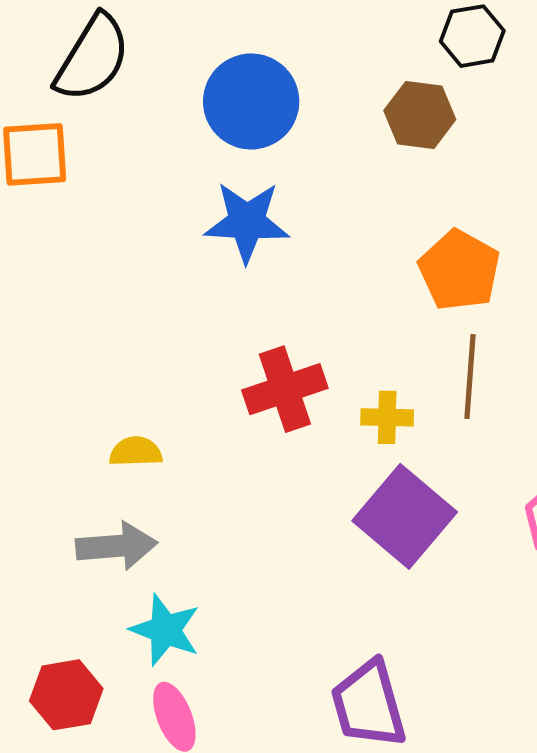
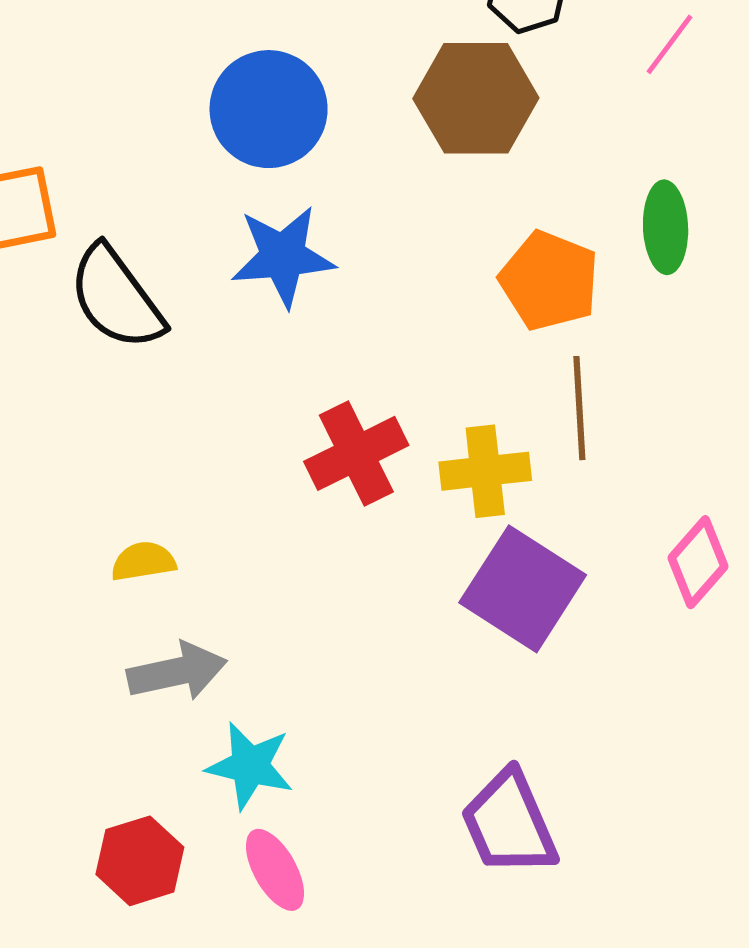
black semicircle: (92, 58) -> (116, 298), moved, turned 120
brown hexagon: (420, 115) -> (476, 98), size x1.4
yellow cross: (387, 417) -> (485, 471), size x1.4
yellow semicircle: (136, 452) -> (143, 561), moved

